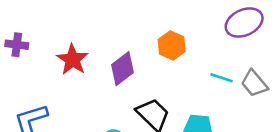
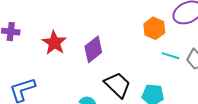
orange hexagon: (172, 45) -> (154, 28), moved

